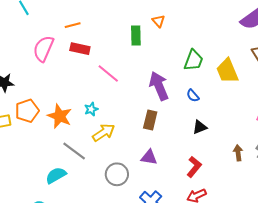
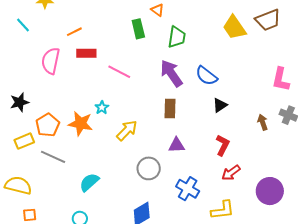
green trapezoid: (194, 60) -> (177, 37), moved
yellow trapezoid: (227, 71) -> (234, 27), moved
blue semicircle: (193, 96) -> (206, 76), size x1.6
cyan star: (91, 109) -> (102, 108), moved
gray line: (74, 151) -> (53, 157), moved

